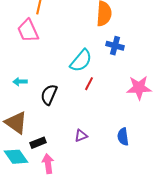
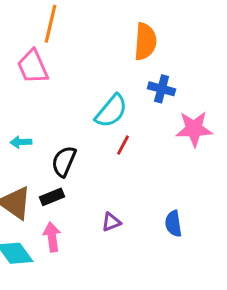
pink star: (139, 88) -> (194, 129), moved
black rectangle: (38, 143) -> (52, 197), moved
pink arrow: (48, 164) -> (52, 237), moved

